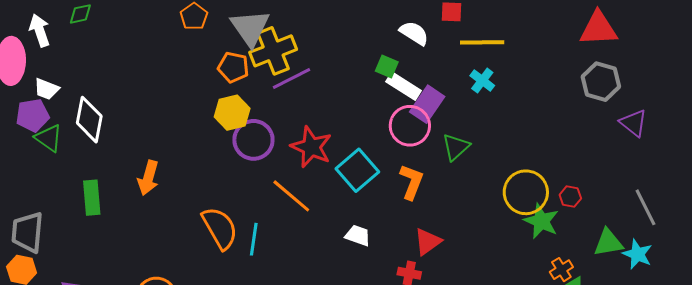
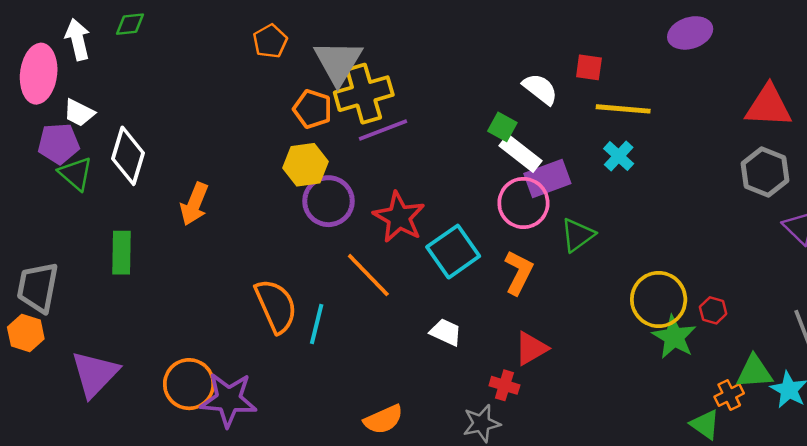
purple rectangle: (427, 104) -> (547, 179), turned 30
orange arrow: (148, 178) -> (194, 204), moved
orange cross: (561, 270) -> (729, 395), moved

